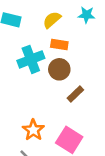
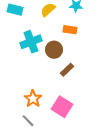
orange rectangle: (59, 45) -> (70, 30), moved

